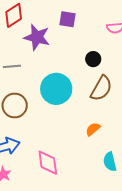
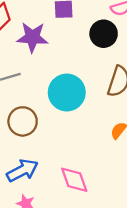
black circle: (93, 59) -> (104, 34), moved, size x1.5

